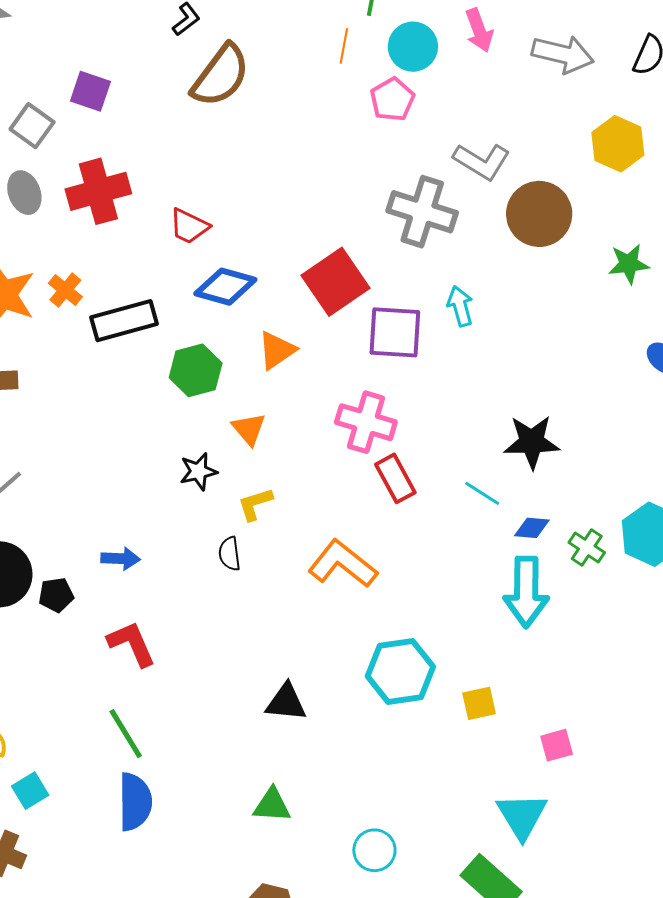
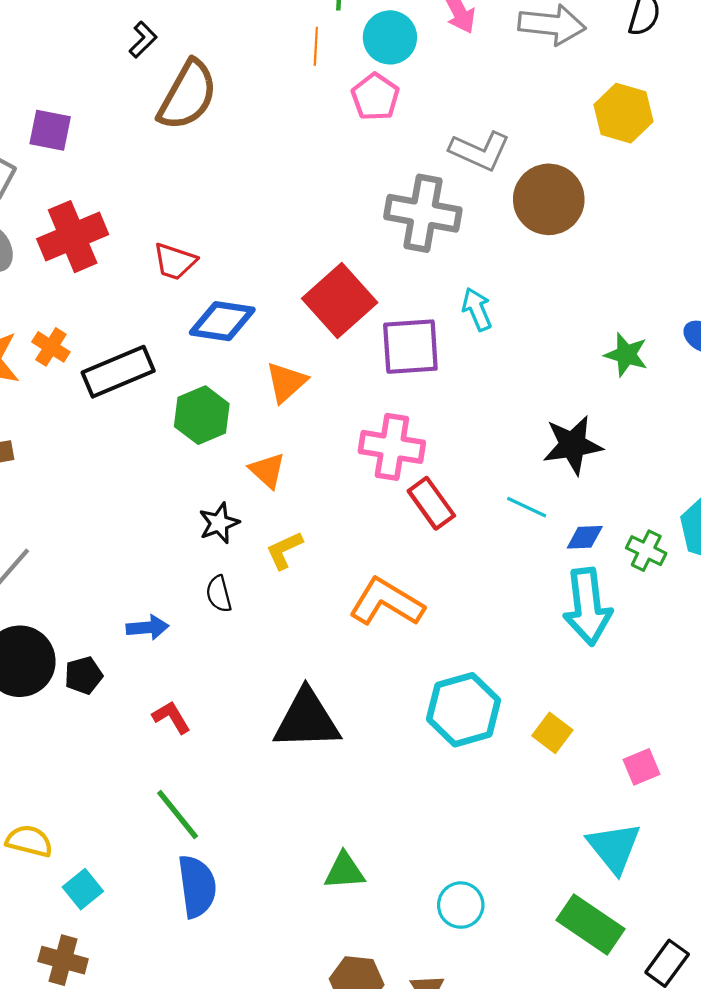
green star: (629, 264) -> (626, 355), moved, turned 30
black semicircle: (230, 554) -> (219, 594), moved
red L-shape: (132, 644) -> (171, 717), size x0.7
black triangle: (286, 702) -> (307, 720), moved, size x1.5
yellow square: (479, 703) -> (552, 733), turned -33

